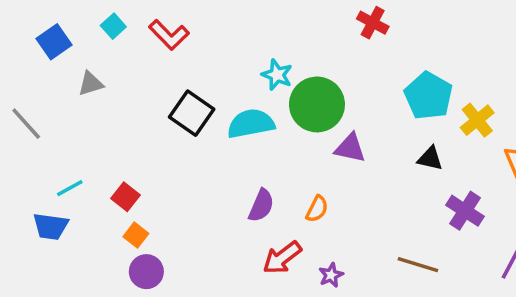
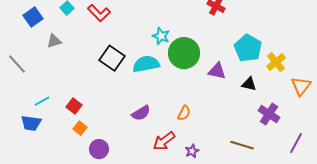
purple triangle: (350, 148) -> (217, 71), moved
purple semicircle: (261, 205) -> (141, 113), moved, turned 36
purple circle: (146, 272) -> (99, 149), moved

